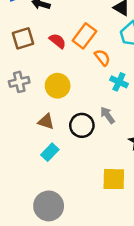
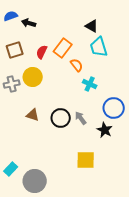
red semicircle: (58, 41) -> (42, 52), turned -104
yellow circle: (58, 86) -> (33, 77), moved
gray arrow: (107, 115) -> (81, 118), moved
cyan rectangle: (50, 152) -> (11, 169), moved

